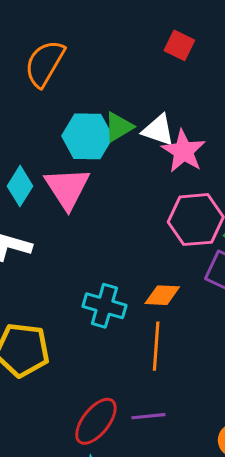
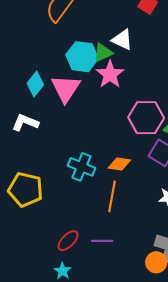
white triangle: (158, 130) -> (122, 40), moved
pink star: (183, 151) -> (110, 74), moved
red ellipse: (96, 421) -> (68, 241), size x0.7

